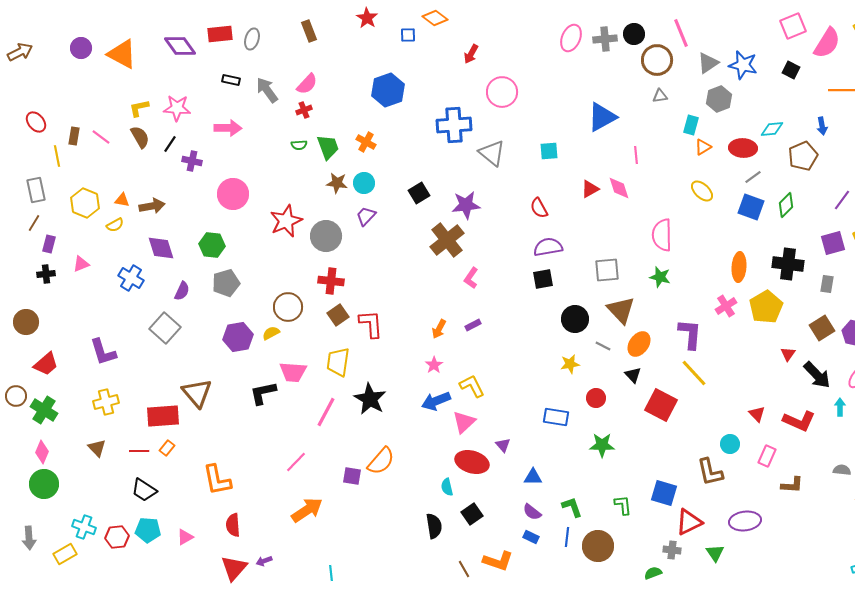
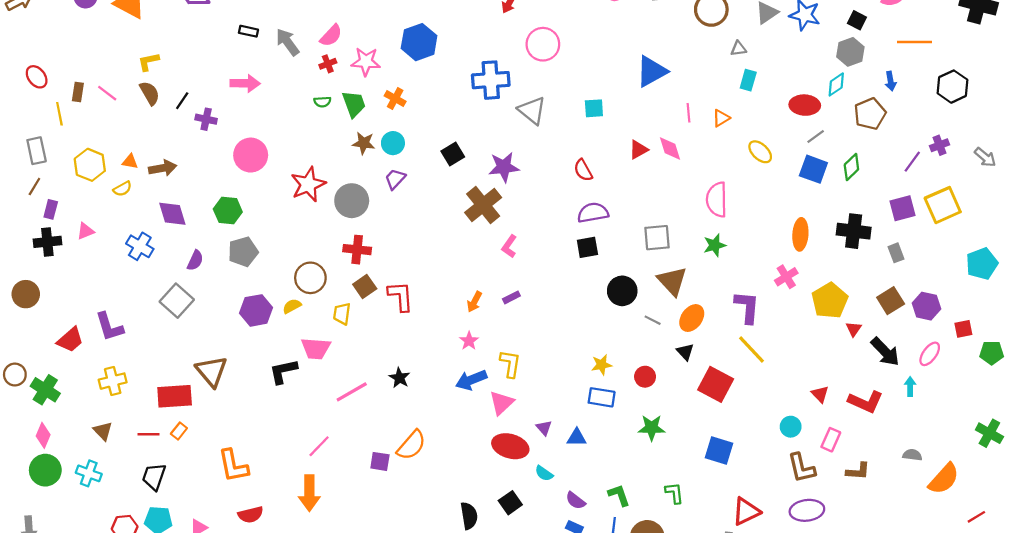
gray triangle: (660, 96) -> (738, 49), moved
gray hexagon: (719, 99) -> (850, 52), moved
pink star: (177, 108) -> (366, 62), moved
cyan diamond: (772, 129) -> (836, 84), turned -30
orange triangle: (703, 147) -> (721, 118), moved
black cross: (46, 274) -> (47, 242), size x1.4
green star: (660, 277) -> (715, 245), turned -30
gray rectangle: (827, 284) -> (896, 253), turned -30
yellow pentagon: (766, 307) -> (830, 301), moved
yellow trapezoid: (338, 362) -> (342, 314), moved, size x0.7
red trapezoid: (46, 364) -> (70, 340), moved
yellow star: (570, 364) -> (602, 365), moved
yellow L-shape: (472, 386) -> (510, 364), turned 36
black star: (370, 399) -> (399, 378), size x0.6
pink line: (326, 412) -> (352, 392), turned 32
brown L-shape: (710, 472) -> (801, 468), moved
blue triangle: (533, 477) -> (577, 438), moved
cyan semicircle: (447, 487) -> (544, 473), moved, turned -42
black trapezoid: (144, 490) -> (154, 477), turned 76
blue square: (664, 493) -> (719, 451), moved
orange arrow: (307, 510) -> (309, 493), moved, turned 124
red semicircle: (233, 525) -> (251, 515), turned -100
cyan cross: (84, 527) -> (89, 473), moved

